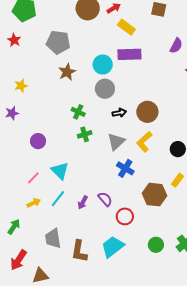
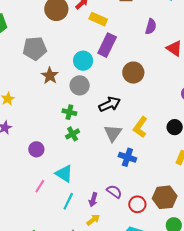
purple rectangle: (129, 54) -> (107, 45), turned -50
gray circle: (105, 89) -> (80, 85), moved
brown circle: (147, 112) -> (133, 73), moved
black arrow: (119, 113) -> (110, 104), size x1.5
green cross: (85, 134) -> (73, 134), moved
brown hexagon: (154, 195) -> (165, 197), moved
yellow arrow: (34, 203) -> (93, 220), moved

